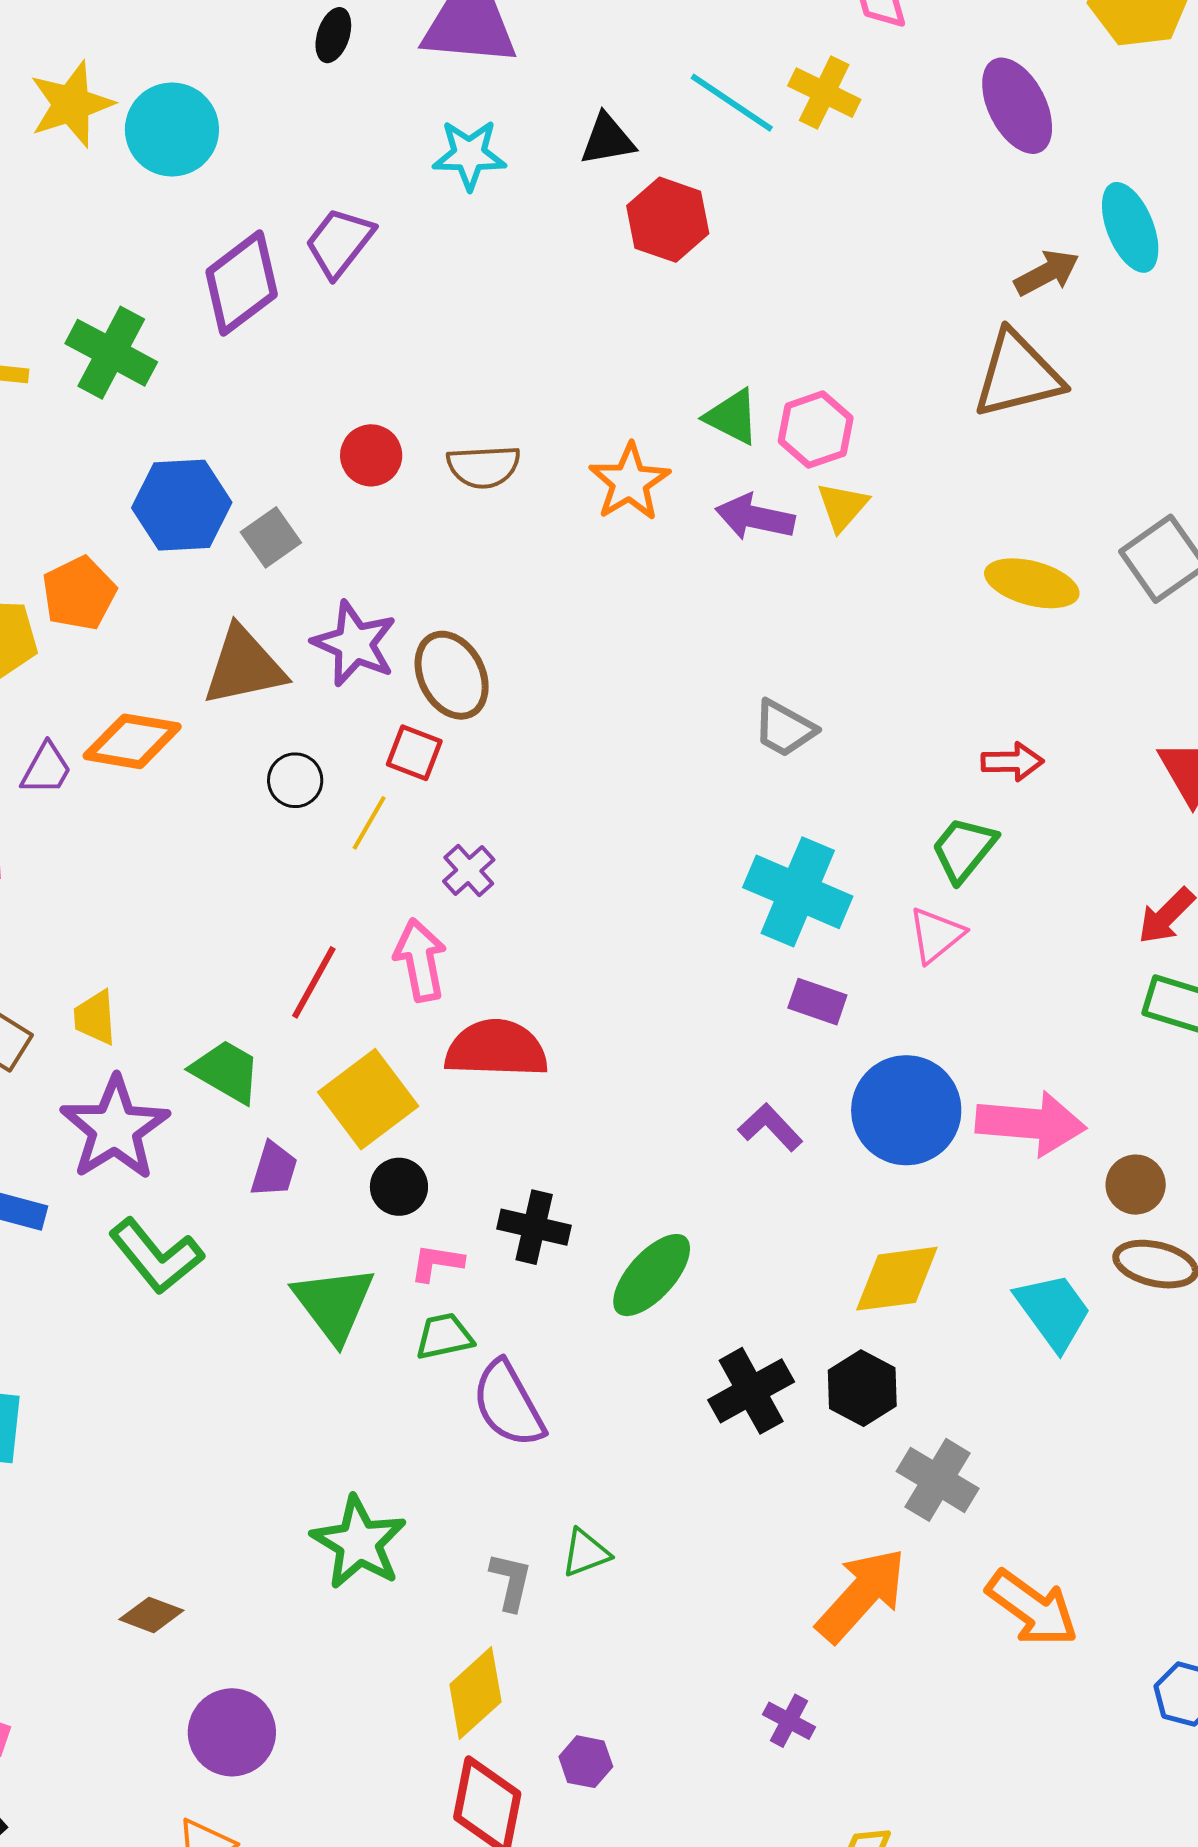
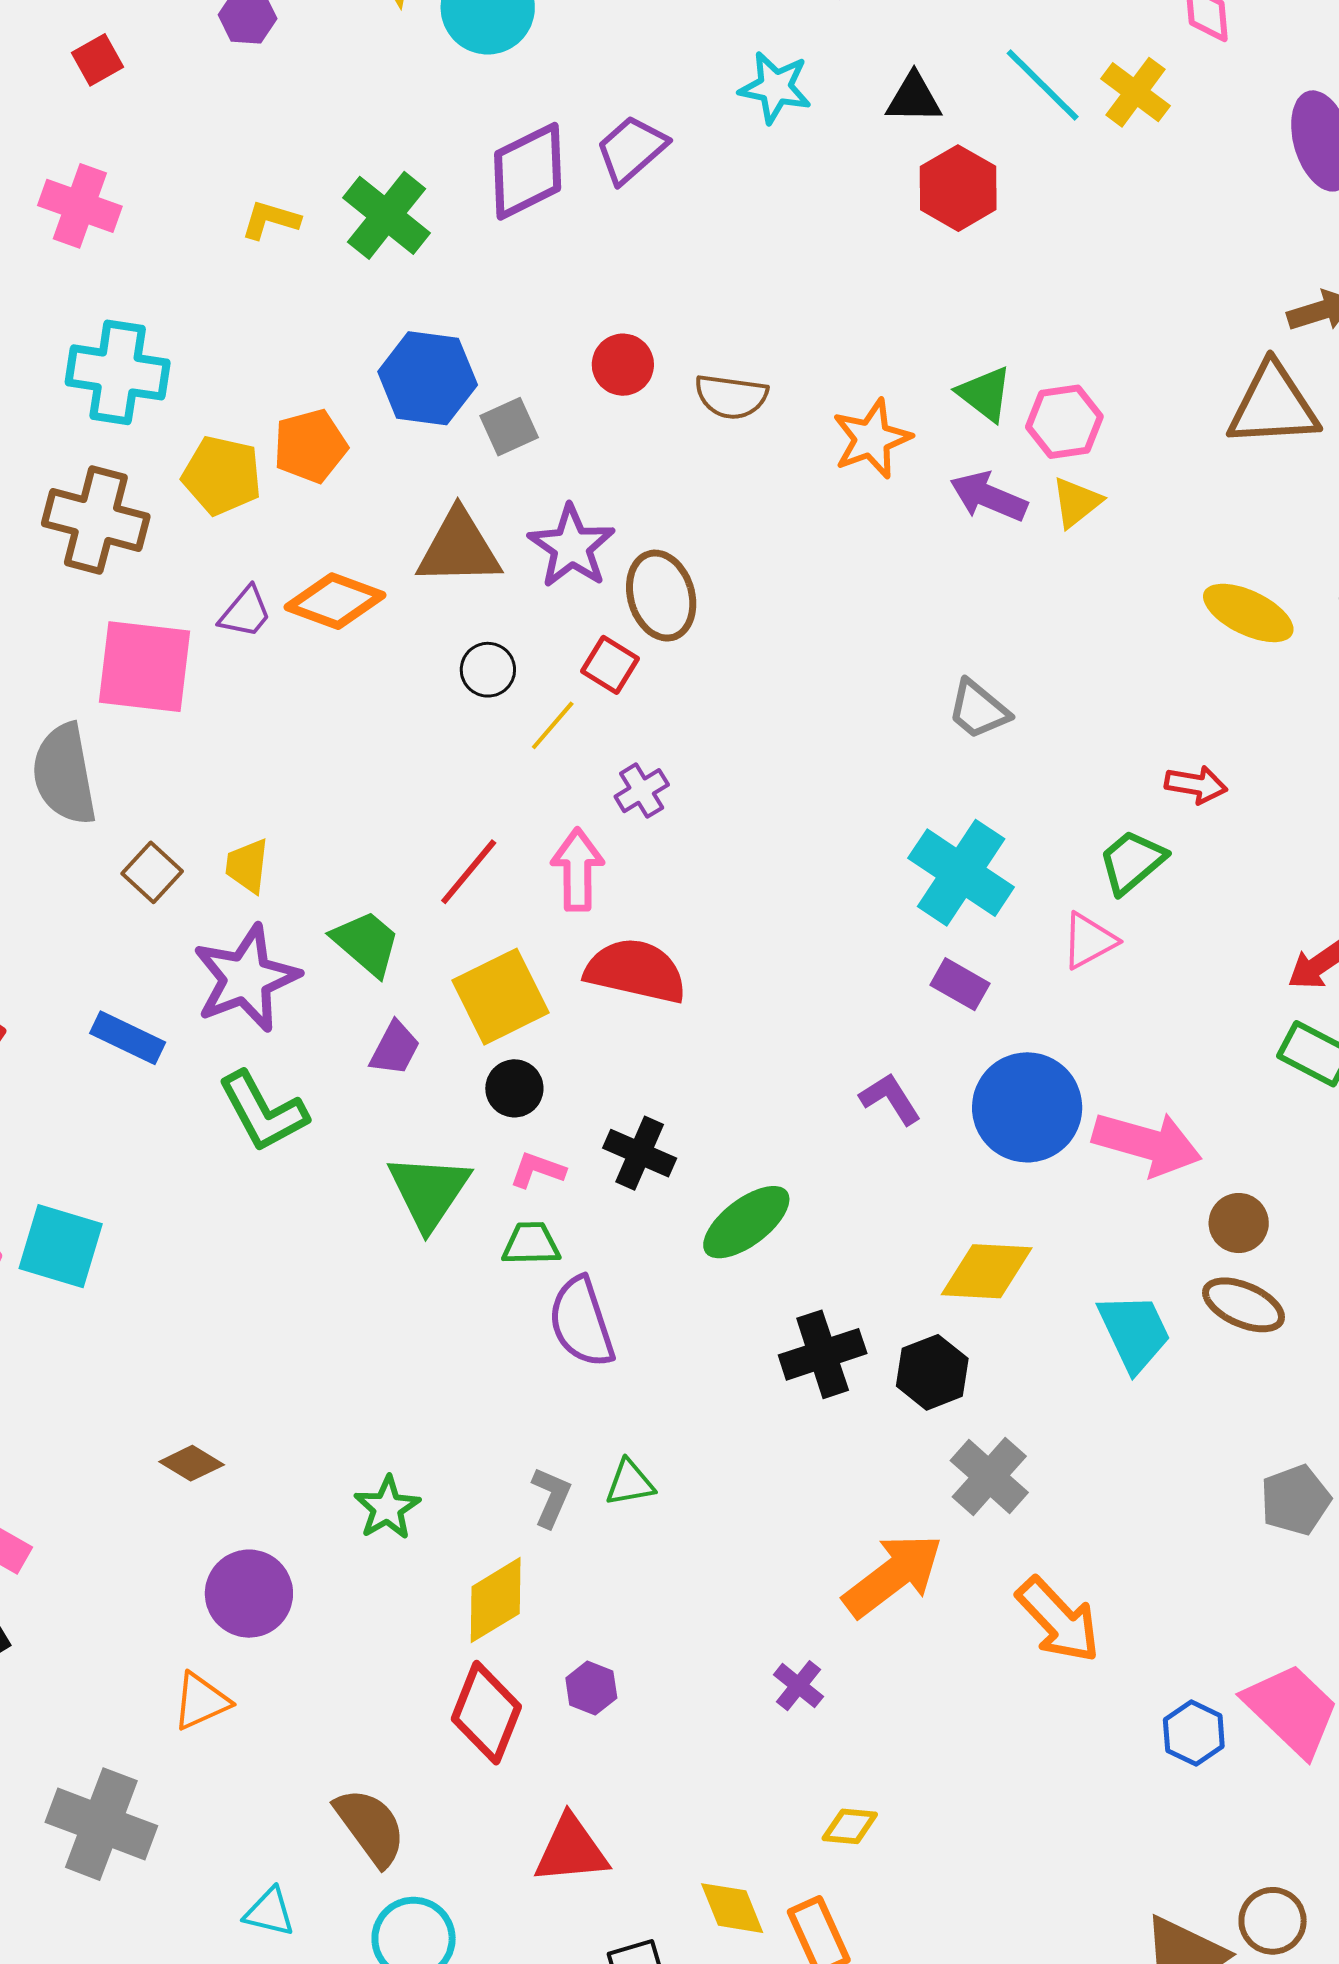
green star: (359, 1543) -> (387, 1508), moved, size x0.7

